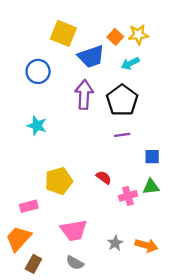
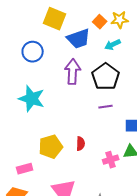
cyan star: (37, 126) -> (32, 99), size x1.5
red semicircle: (104, 177) -> (81, 144), moved, turned 56

